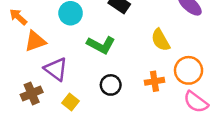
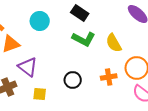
green L-shape: (101, 45) -> (84, 39), moved
yellow square: (71, 102) -> (40, 94), turned -32

